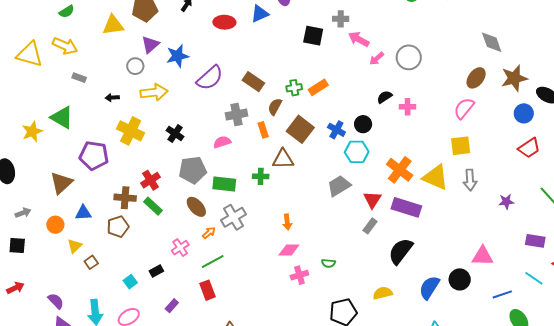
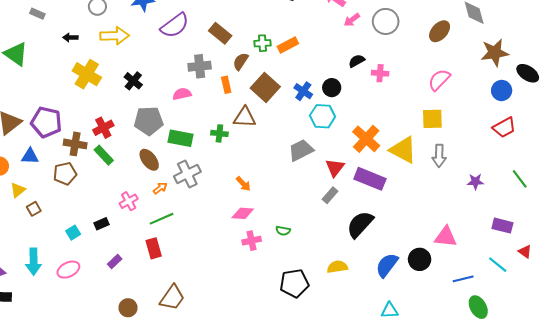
brown ellipse: (476, 78) -> (440, 31), moved
purple pentagon: (94, 156) -> (46, 122), moved
orange arrow: (287, 222) -> (243, 184), turned -42

